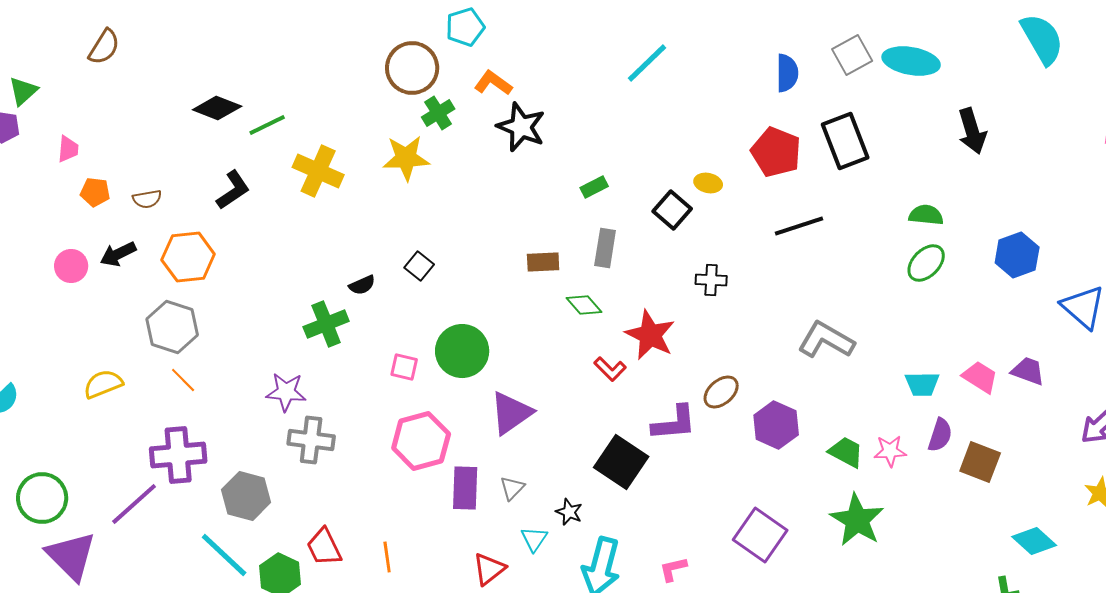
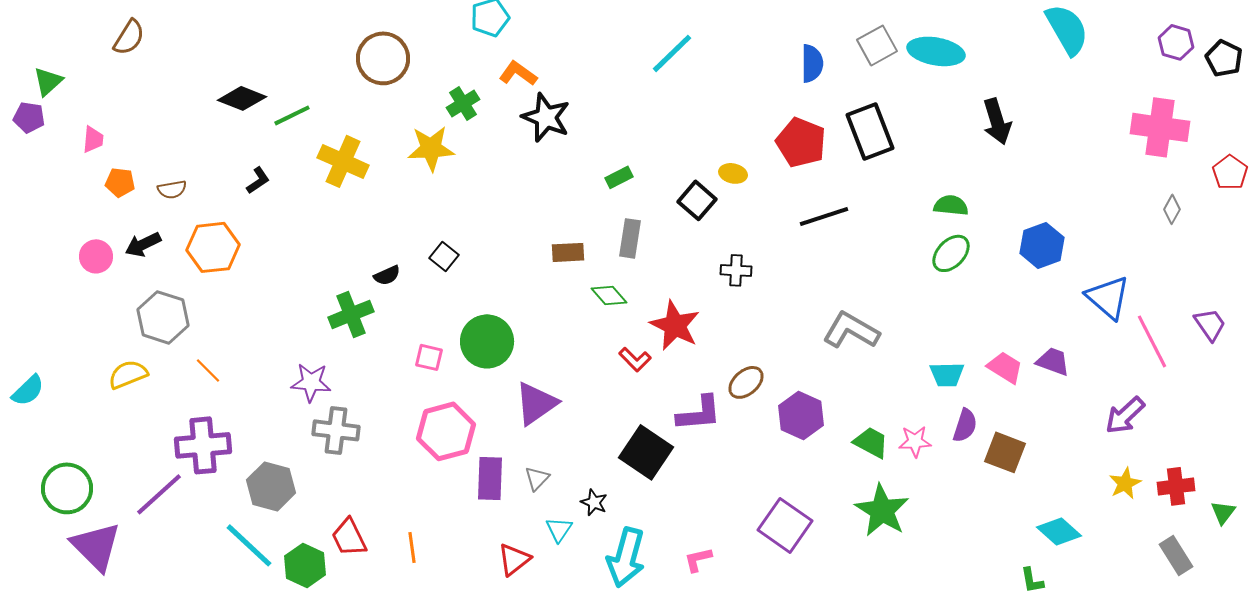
brown circle: (412, 68) -> (383, 58), moved
black L-shape: (233, 190) -> (258, 180), size x0.7
gray hexagon: (172, 327) -> (163, 317), moved

